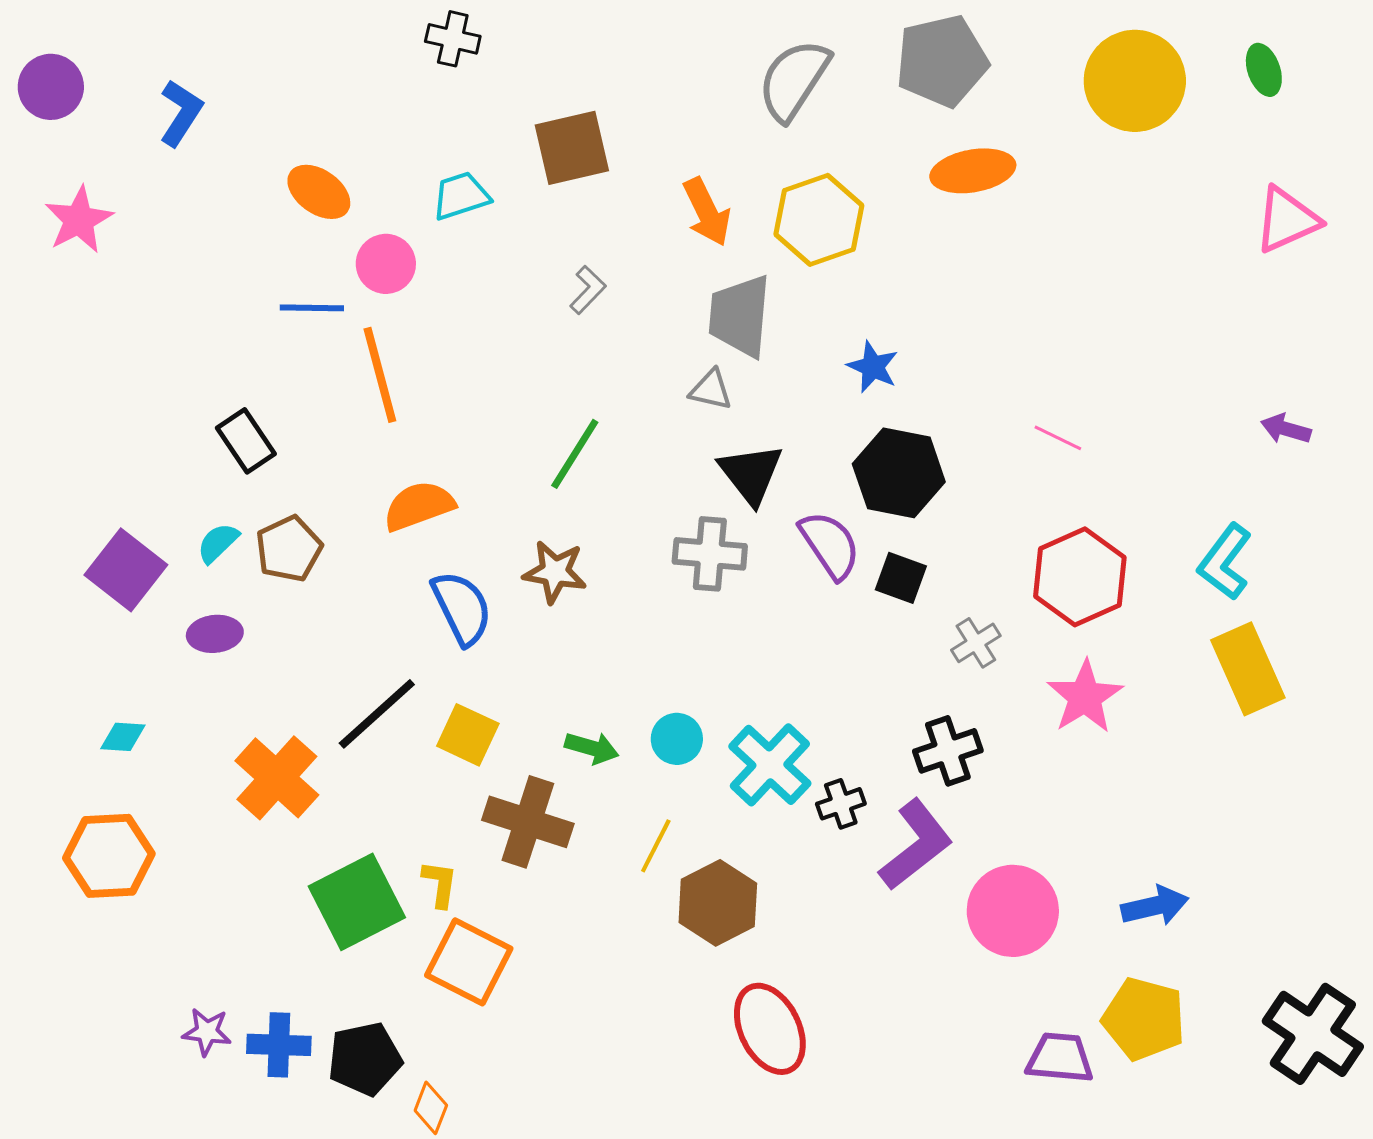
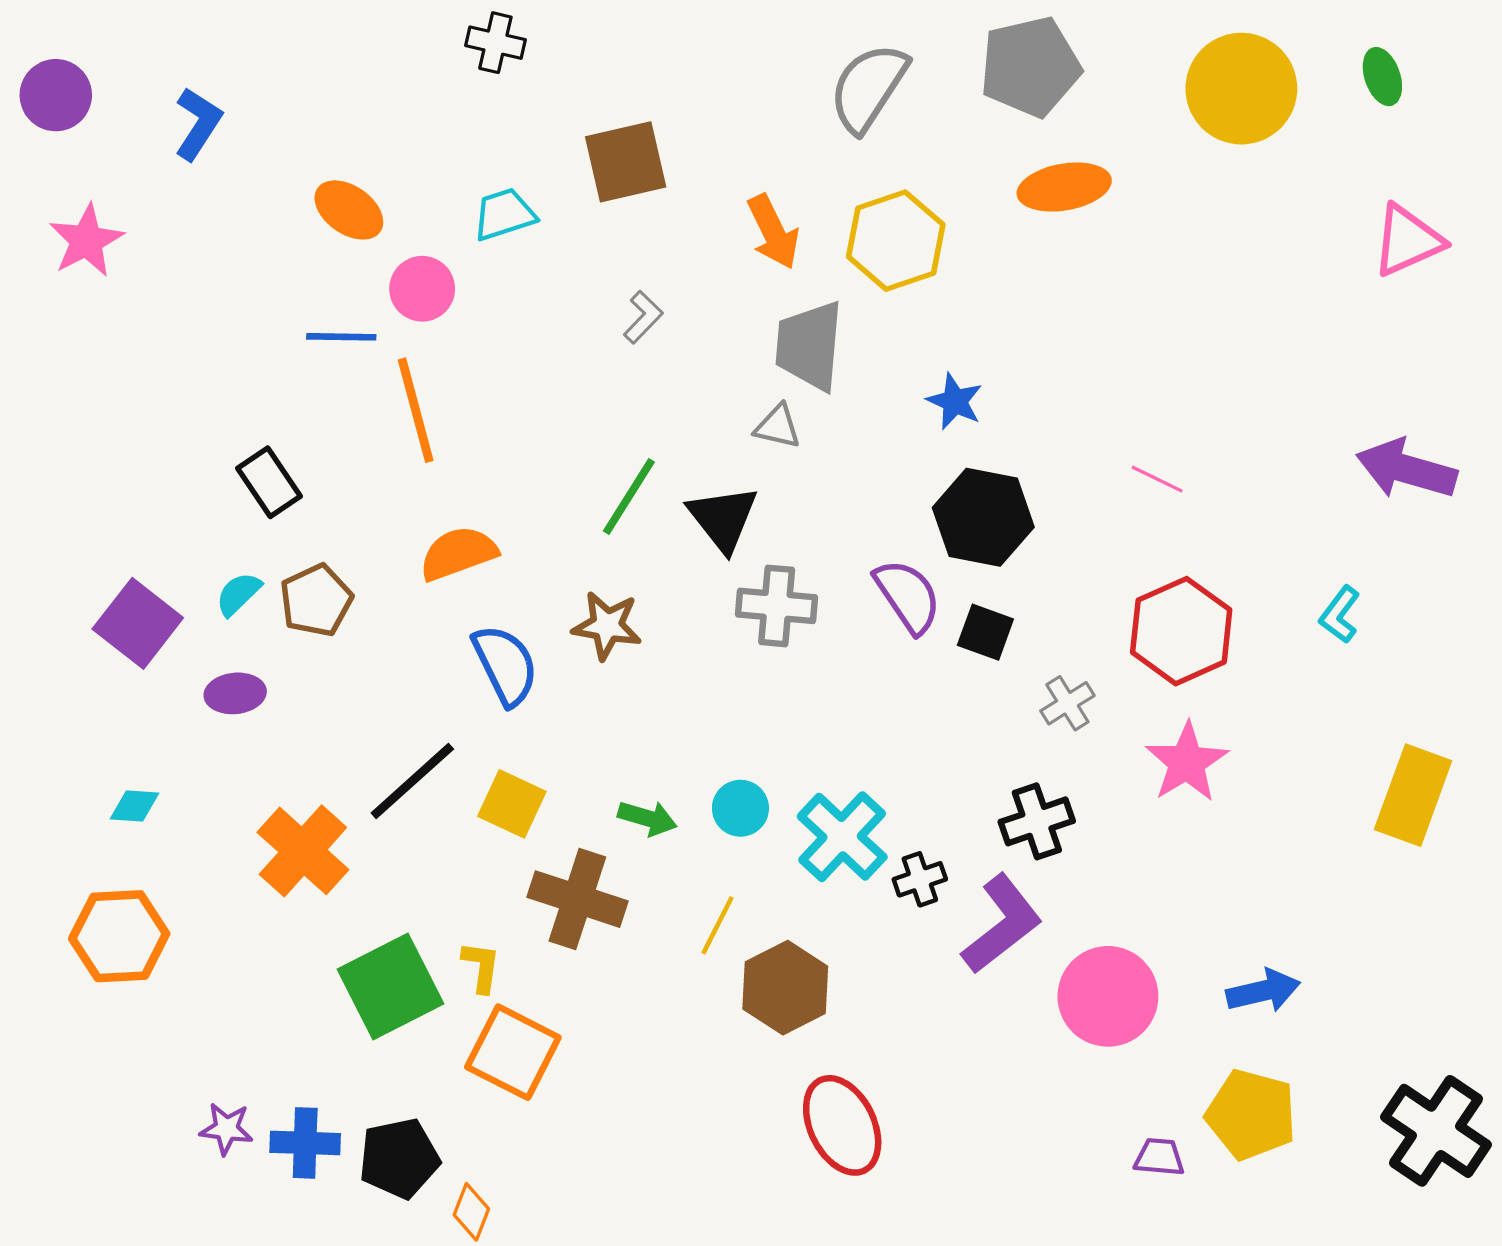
purple arrow: (1286, 429) -> (1406, 469), size x1.8
black triangle: (751, 474) -> (723, 518), moved
cyan L-shape: (1225, 562) -> (1340, 615), size x0.7
yellow rectangle: (1248, 669) -> (1413, 795), moved, turned 44
purple trapezoid: (1060, 1058) -> (1159, 1157), size x0.7

